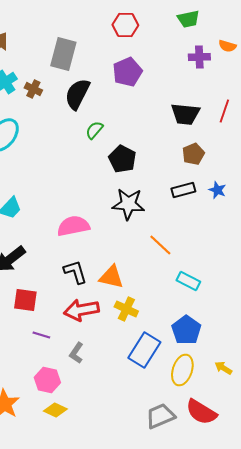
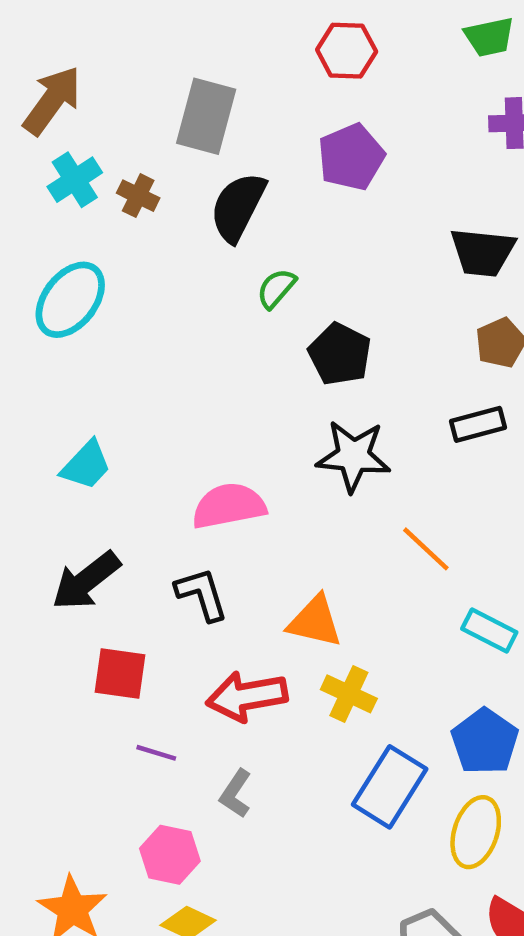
black L-shape: (75, 272) -> (202, 594), moved

